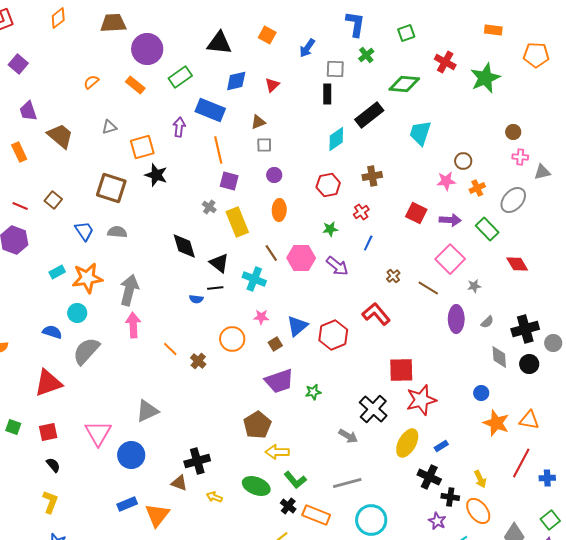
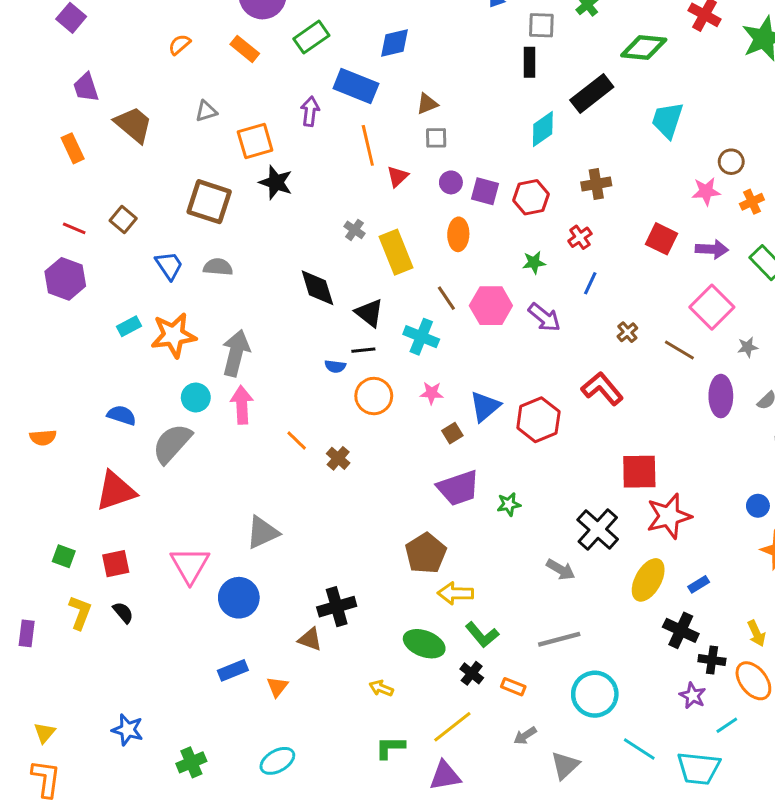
red triangle: (272, 85) -> (397, 177), moved
purple square: (229, 181) -> (485, 191), moved
cyan circle: (77, 313) -> (196, 397), moved
orange circle: (232, 339) -> (374, 396), moved
yellow arrow: (214, 497) -> (381, 688), moved
yellow L-shape: (50, 502) -> (80, 613), moved
orange triangle: (157, 515) -> (277, 687), size x0.6
orange rectangle: (316, 515) -> (513, 687), size x0.6

